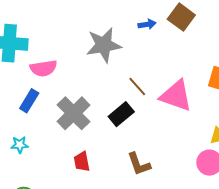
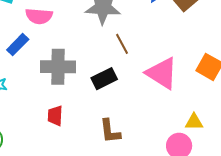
brown line: (137, 86) -> (122, 44), moved
gray cross: (74, 113) -> (58, 67), turned 32

